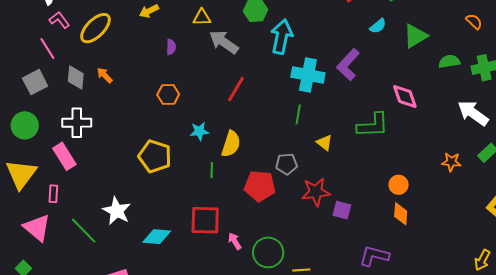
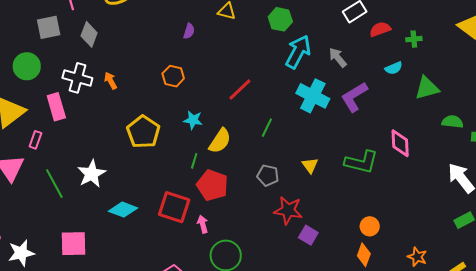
gray arrow: (224, 42) -> (338, 58), moved, size x0.7
orange arrow: (105, 75) -> (111, 81), moved
green line: (298, 114) -> (267, 128), moved
orange star: (451, 162) -> (417, 257), moved
red pentagon: (260, 186) -> (212, 185), moved
pink arrow: (235, 241) -> (203, 224), moved

